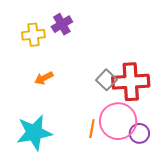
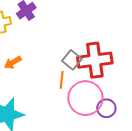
orange line: (92, 129) -> (62, 80), moved

